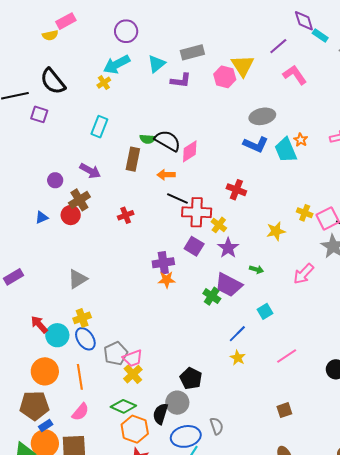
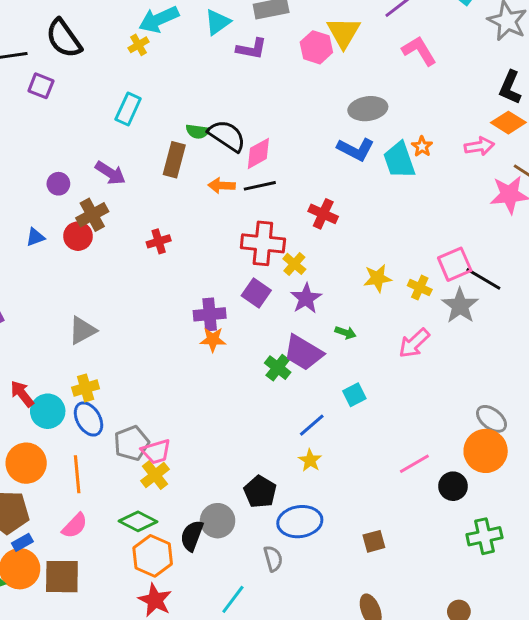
black line: (177, 199) -> (260, 186), moved, turned -40
yellow cross: (305, 213) -> (420, 288), moved
pink line: (287, 356) -> (414, 464), moved
black pentagon: (191, 378) -> (260, 492), moved
blue ellipse: (186, 436) -> (300, 522), moved

